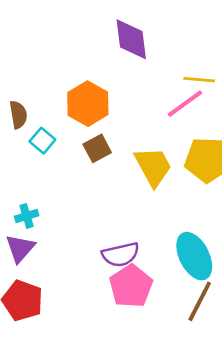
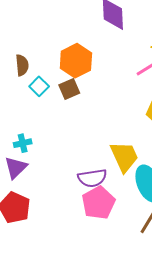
brown square: (97, 148) -> (69, 89), moved
yellow trapezoid: (153, 167) -> (124, 157), moved

